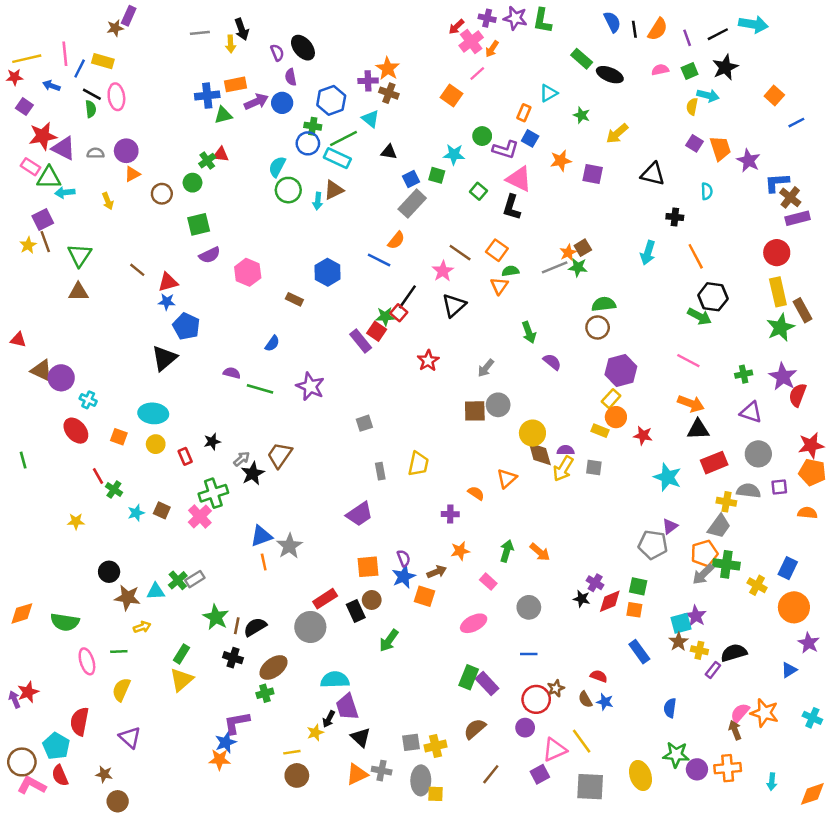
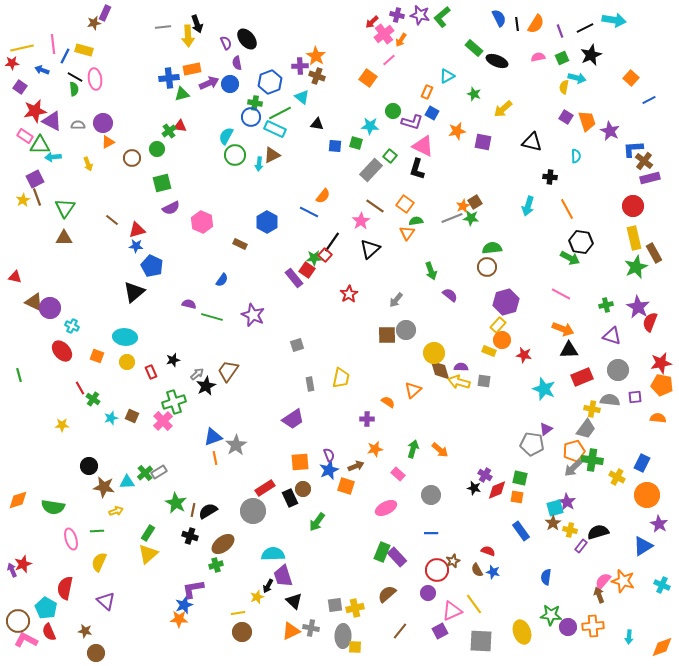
green L-shape: (542, 21) -> (442, 17), turned 40
yellow arrow: (231, 44) -> (188, 36), size x1.5
blue square: (411, 179) -> (335, 146), turned 32
gray rectangle: (412, 204) -> (371, 170), moved
yellow arrow: (563, 469) -> (459, 382), turned 75
blue triangle: (789, 670) -> (643, 546), size x1.5

